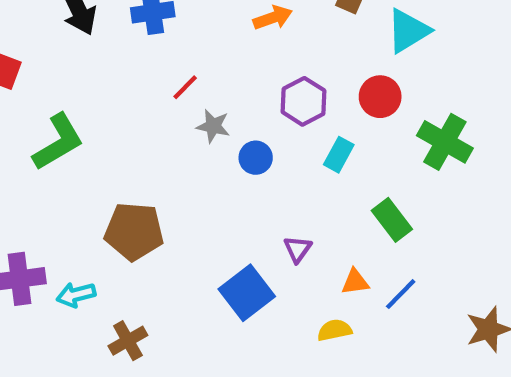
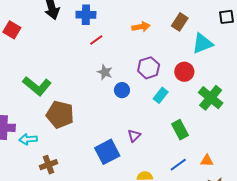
red line: (185, 87) -> (96, 40), moved
green L-shape: (58, 142) -> (37, 86), moved, turned 60
orange triangle: (355, 282) -> (207, 161), moved

